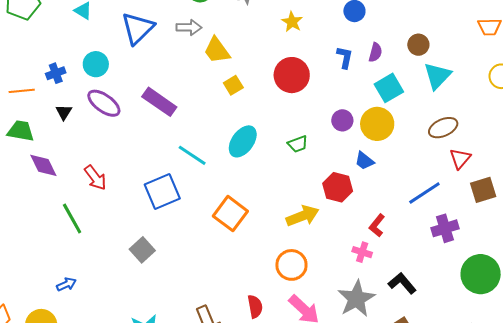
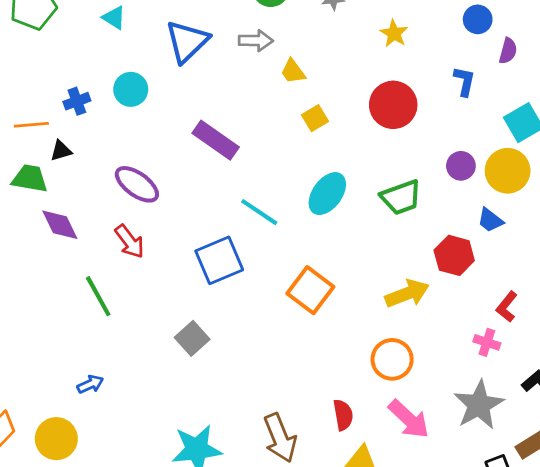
yellow trapezoid: (217, 50) -> (293, 71), size x0.7
purple semicircle: (375, 52) -> (508, 51), moved
purple ellipse: (104, 103) -> (137, 184), moved
black triangle: (64, 112) -> (61, 151), moved, turned 42
green trapezoid: (298, 144) -> (401, 197), size x1.5

